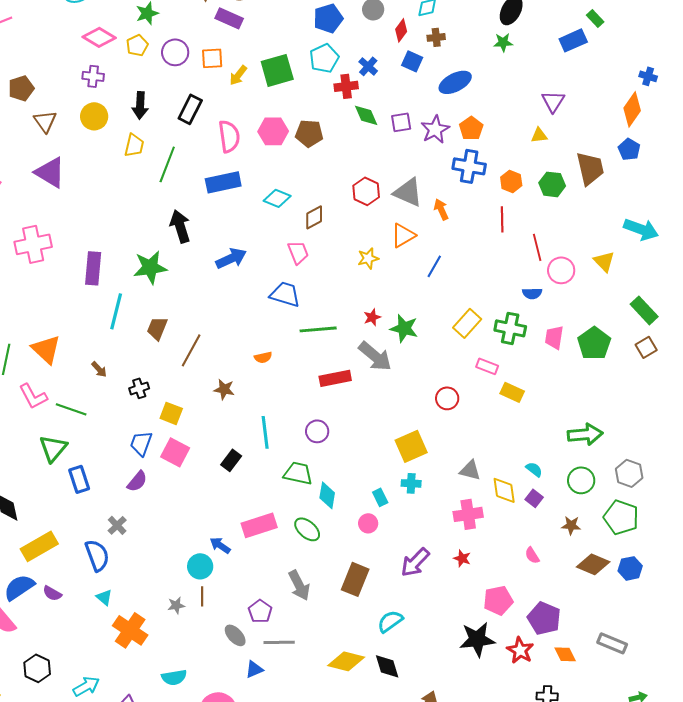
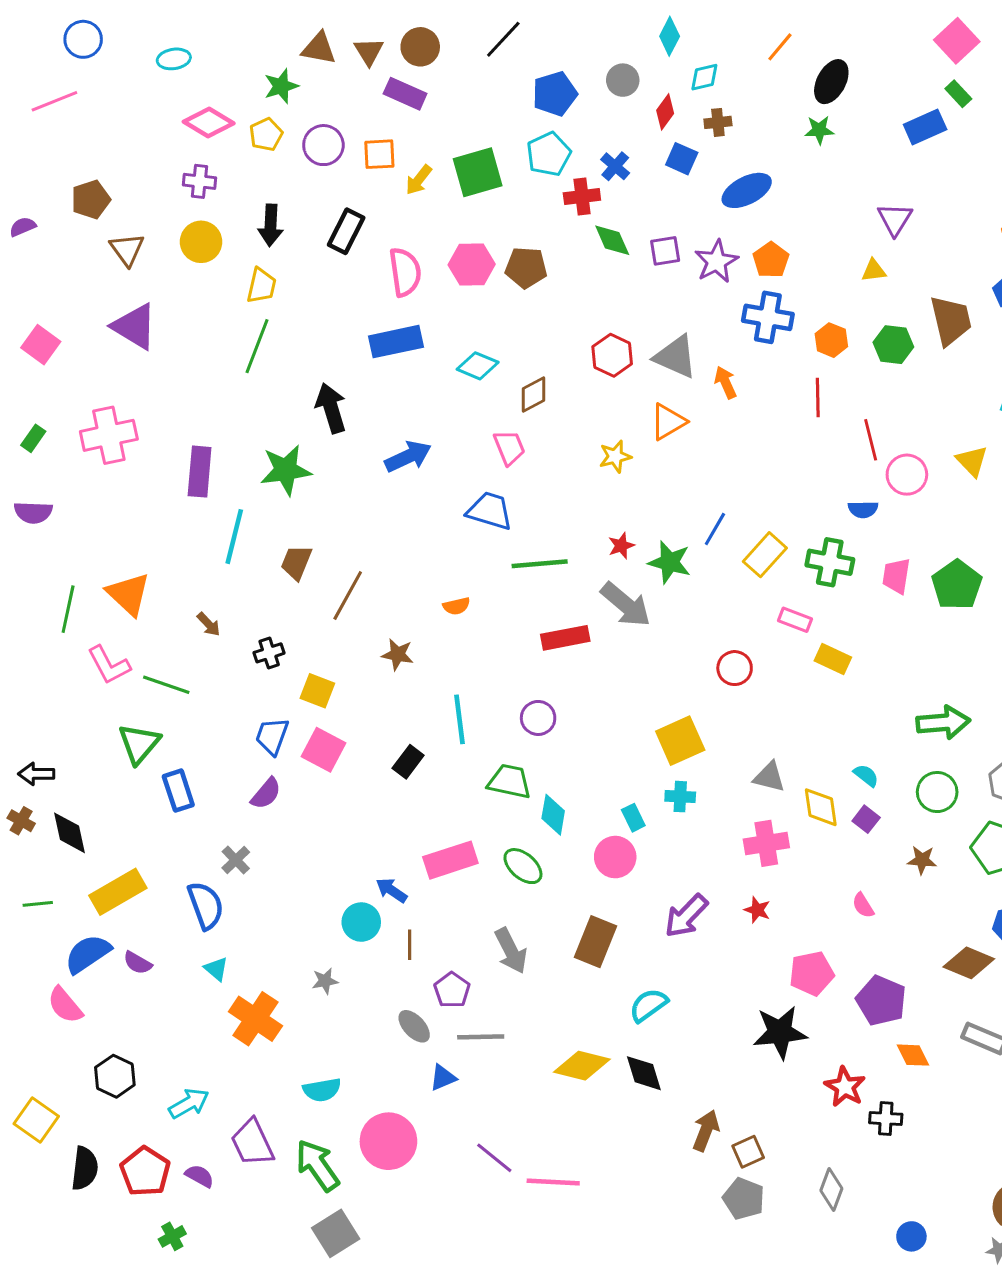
green line: (167, 164) -> (257, 346), moved
blue line: (434, 266) -> (715, 529), moved
pink circle: (368, 523) -> (615, 857), size x1.4
brown diamond: (593, 564) -> (969, 963), moved
brown line: (202, 596) -> (410, 945), moved
red star: (520, 650) -> (845, 1087), moved

